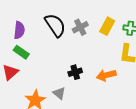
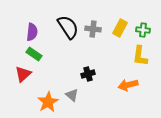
gray cross: (80, 27) -> (93, 29), turned 35
orange arrow: (106, 75) -> (128, 85), moved

